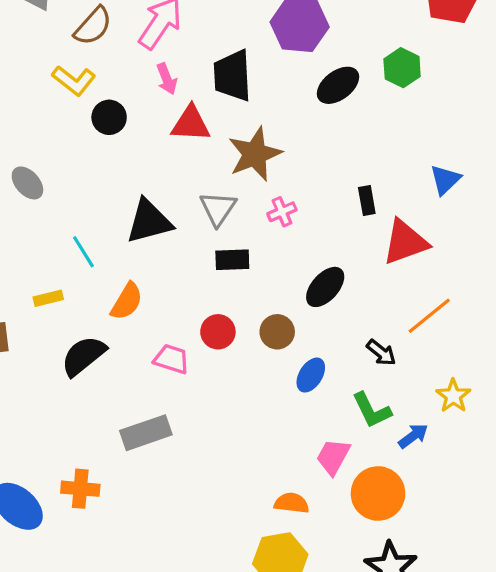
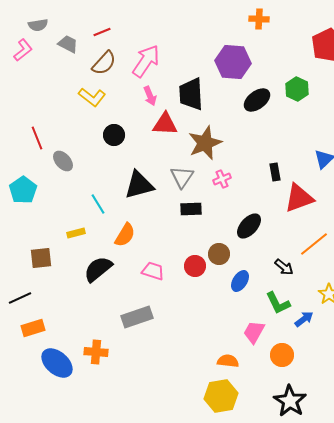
black circle: (109, 117) -> (114, 135), moved
red circle: (218, 332) -> (195, 266), moved
orange circle: (378, 493) -> (282, 355), size x0.7

